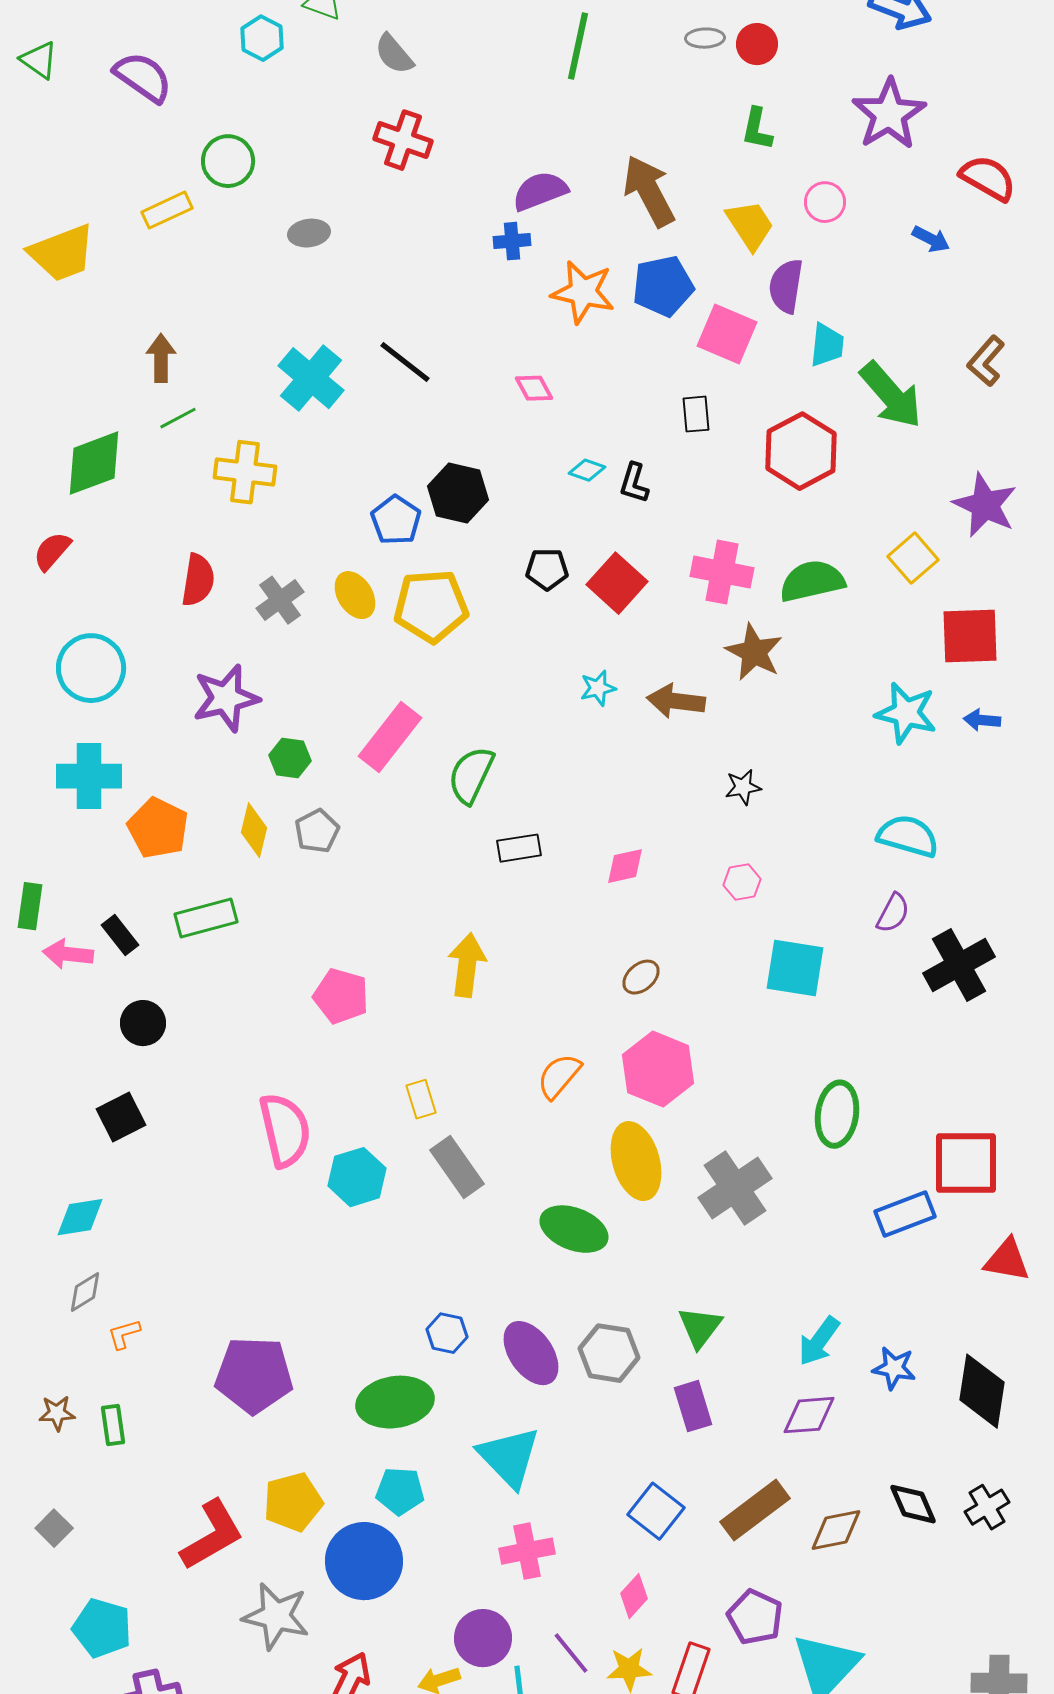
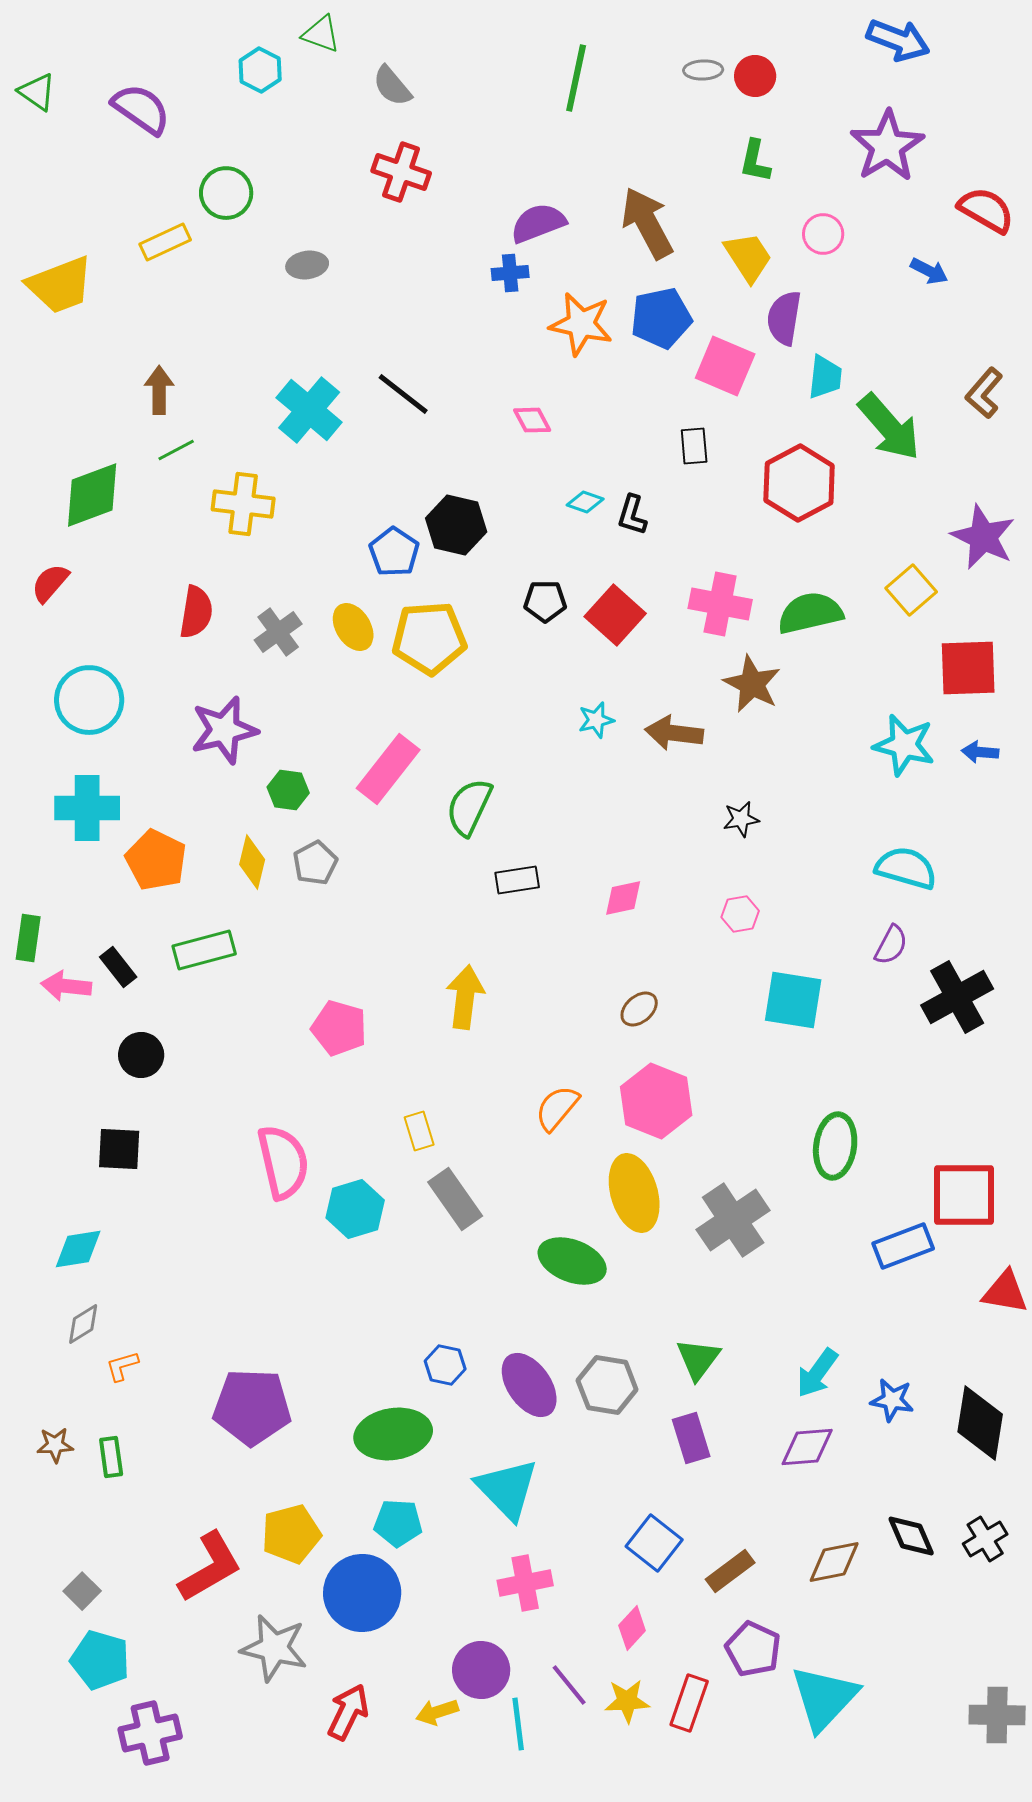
black square: (121, 1117) -> (119, 1149), turned 30
brown rectangle: (755, 1510) -> (730, 1571), moved, size x0.7
gray square: (54, 1528) -> (82, 1591), moved

